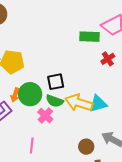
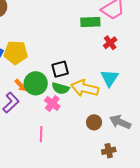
orange arrow: (15, 95) -> (21, 85), turned -56
cyan triangle: (98, 104) -> (110, 78), moved, turned -36
brown circle: (86, 147) -> (94, 122), moved

